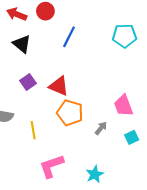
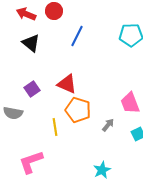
purple square: (28, 82) -> (32, 89), moved
yellow line: (33, 130) -> (55, 127), moved
pink L-shape: (52, 166) -> (31, 162), moved

